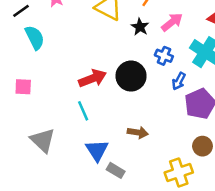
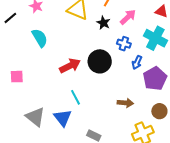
cyan semicircle: (35, 38) -> (40, 38), moved
cyan line: (83, 111) -> (75, 97), moved
brown arrow: (138, 132) -> (125, 103), moved
blue triangle: (97, 150) -> (63, 118), moved

